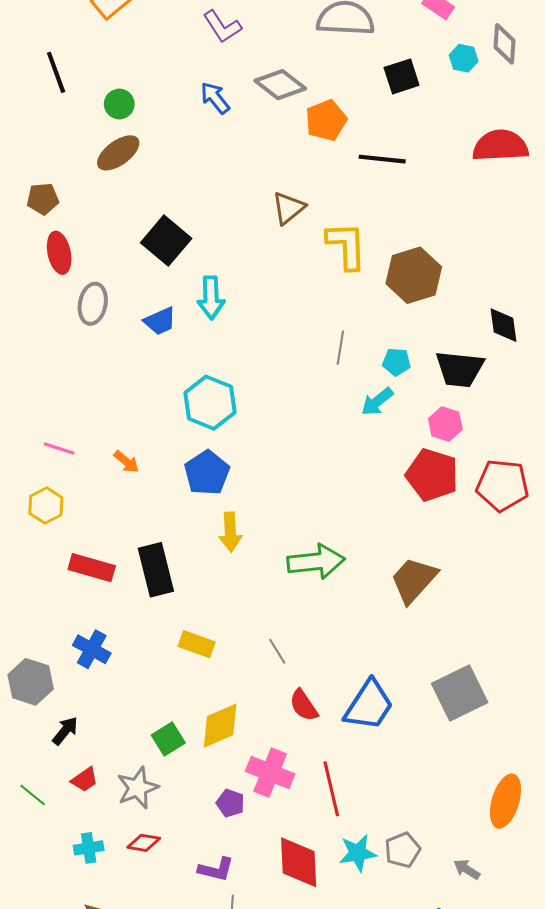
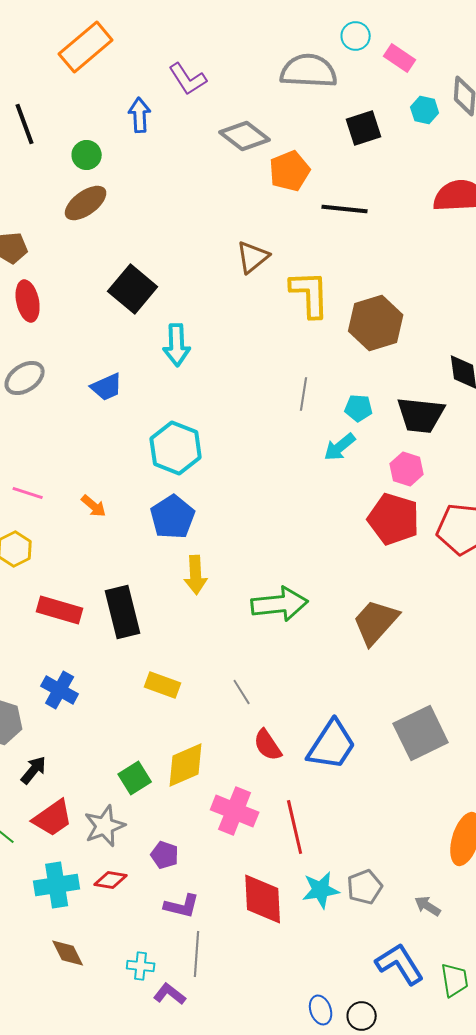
blue arrow: (215, 98) -> (140, 115), moved, turned 36
gray ellipse: (93, 304) -> (25, 378), moved, turned 45
blue trapezoid: (160, 321) -> (107, 387), moved
red trapezoid: (85, 780) -> (53, 818), size x1.5
purple pentagon: (230, 803) -> (165, 855), moved
cyan cross: (89, 848) -> (57, 885), size x1.5

